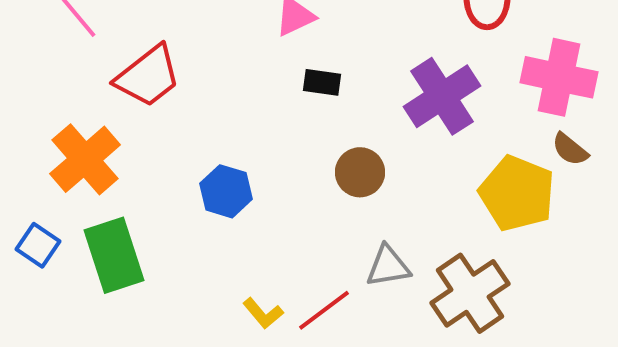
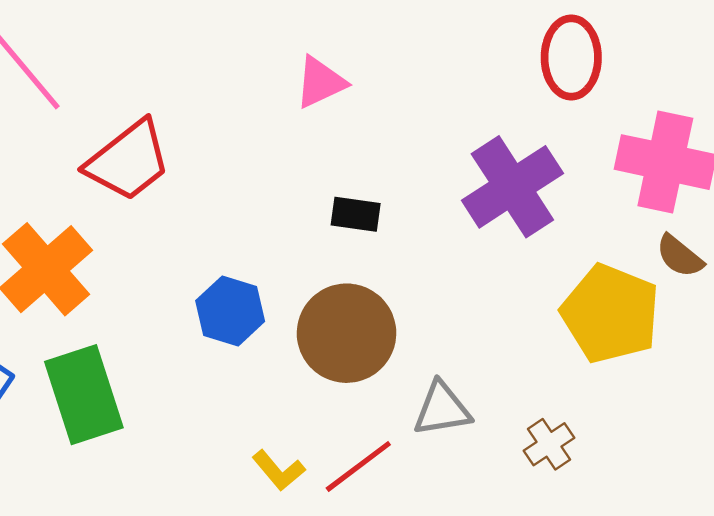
black rectangle: (322, 82) -> (356, 214), moved
brown circle: (360, 172) -> (347, 333), moved, size x1.5
brown cross: (470, 293) -> (549, 444), size x0.5

